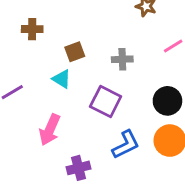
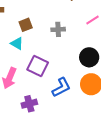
purple square: (106, 101) -> (38, 66), moved

